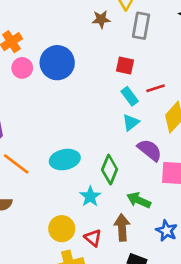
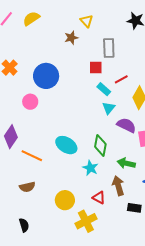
gray rectangle: (141, 26) -> (109, 48), moved
pink circle: (22, 68) -> (30, 102), moved
cyan ellipse: (65, 160) -> (66, 145), turned 55
yellow circle: (62, 229) -> (65, 200), moved

